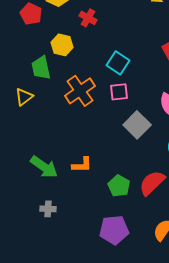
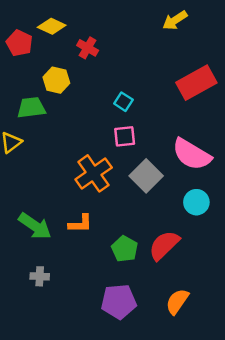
cyan square: (118, 63) -> (123, 102), size x0.7
green trapezoid: (41, 68) -> (31, 108), turned 95
orange cross: (80, 91) -> (94, 173), moved

